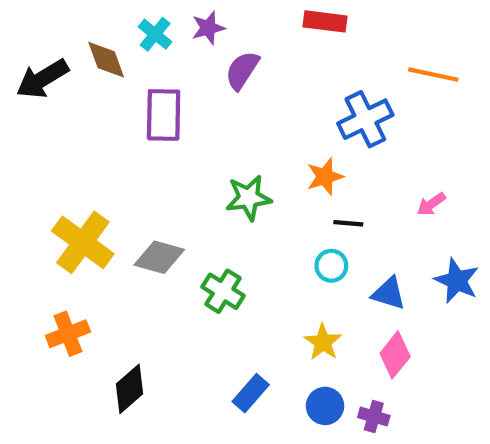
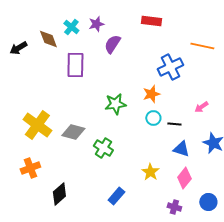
black arrow: (42, 79) -> (18, 48), size x0.7
black line: (348, 223) -> (174, 124), moved
cyan circle: (331, 266) -> (153, 118), moved
blue circle: (325, 406) -> (208, 202), moved

